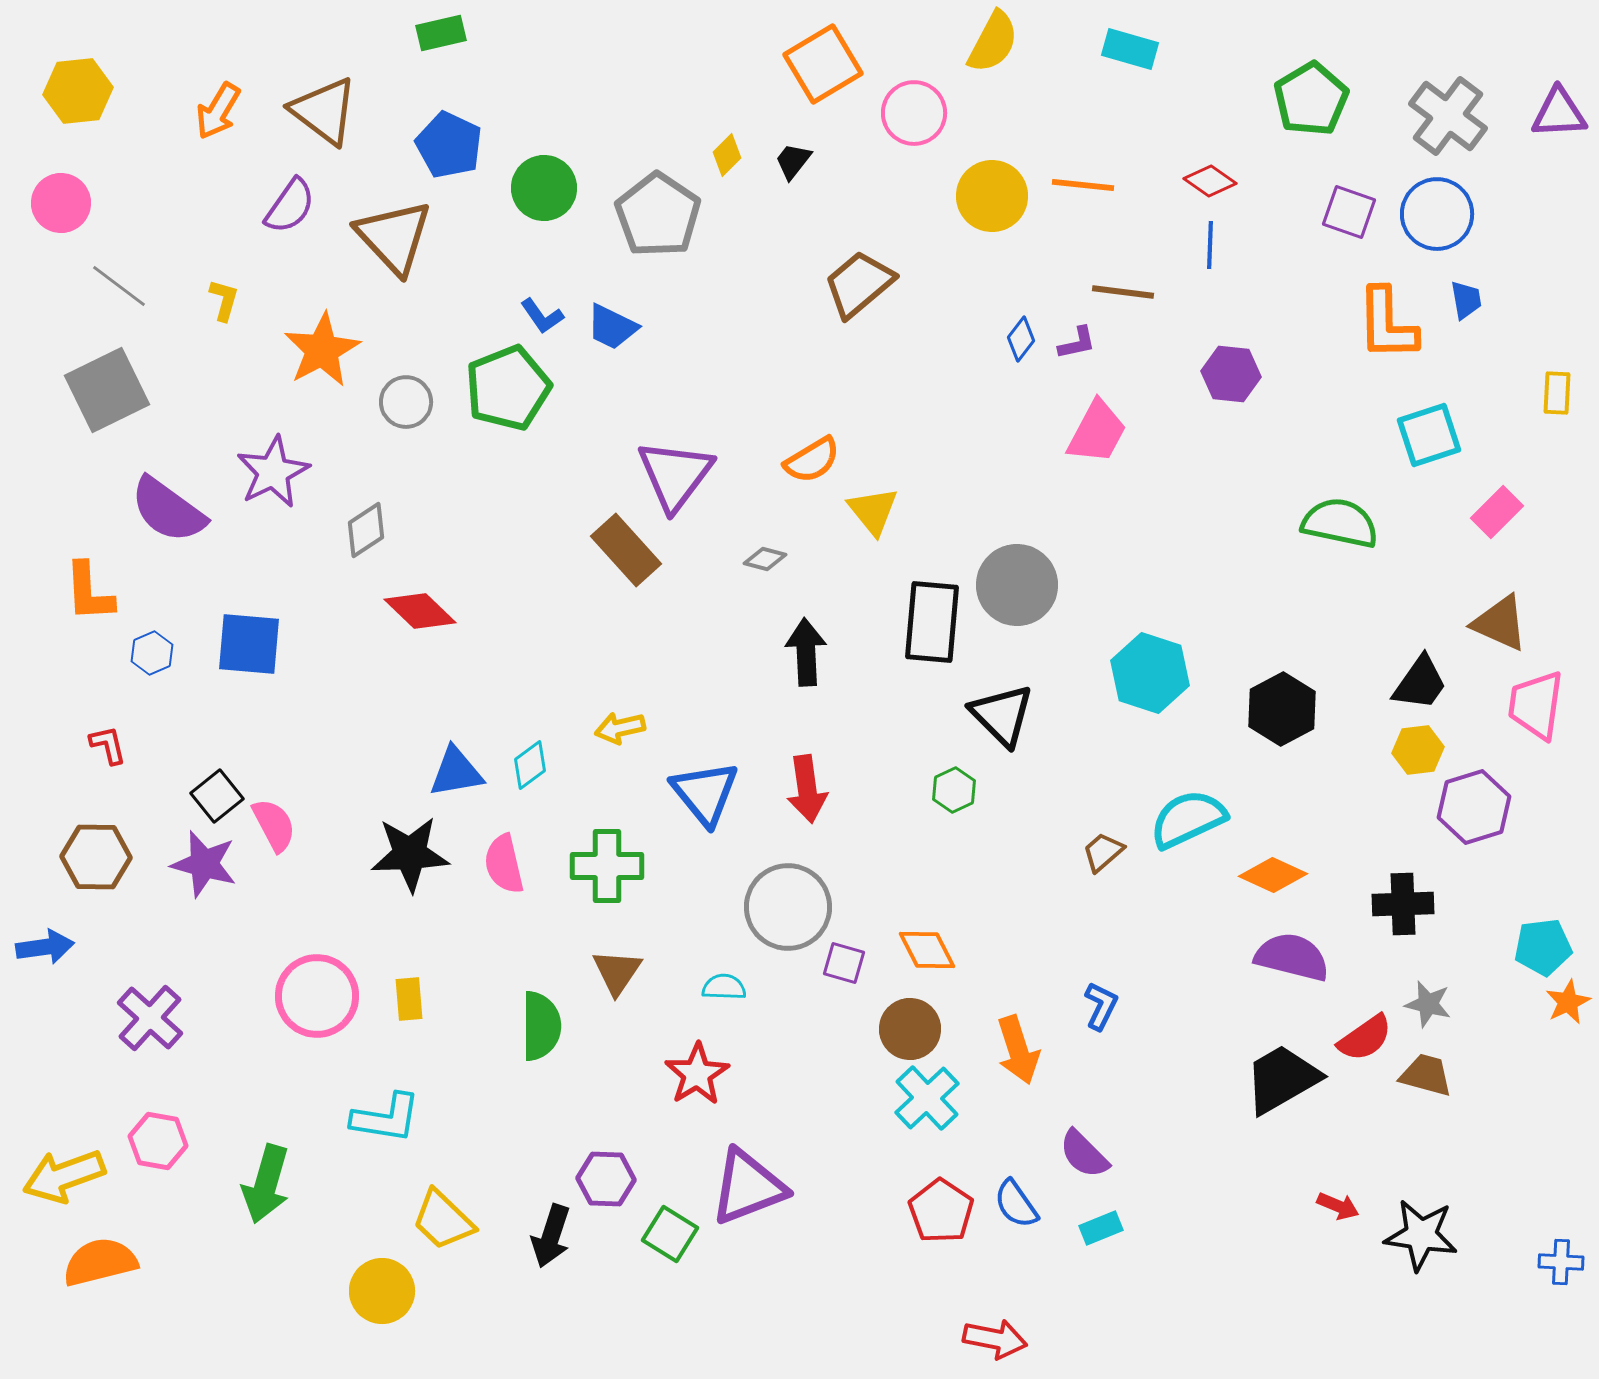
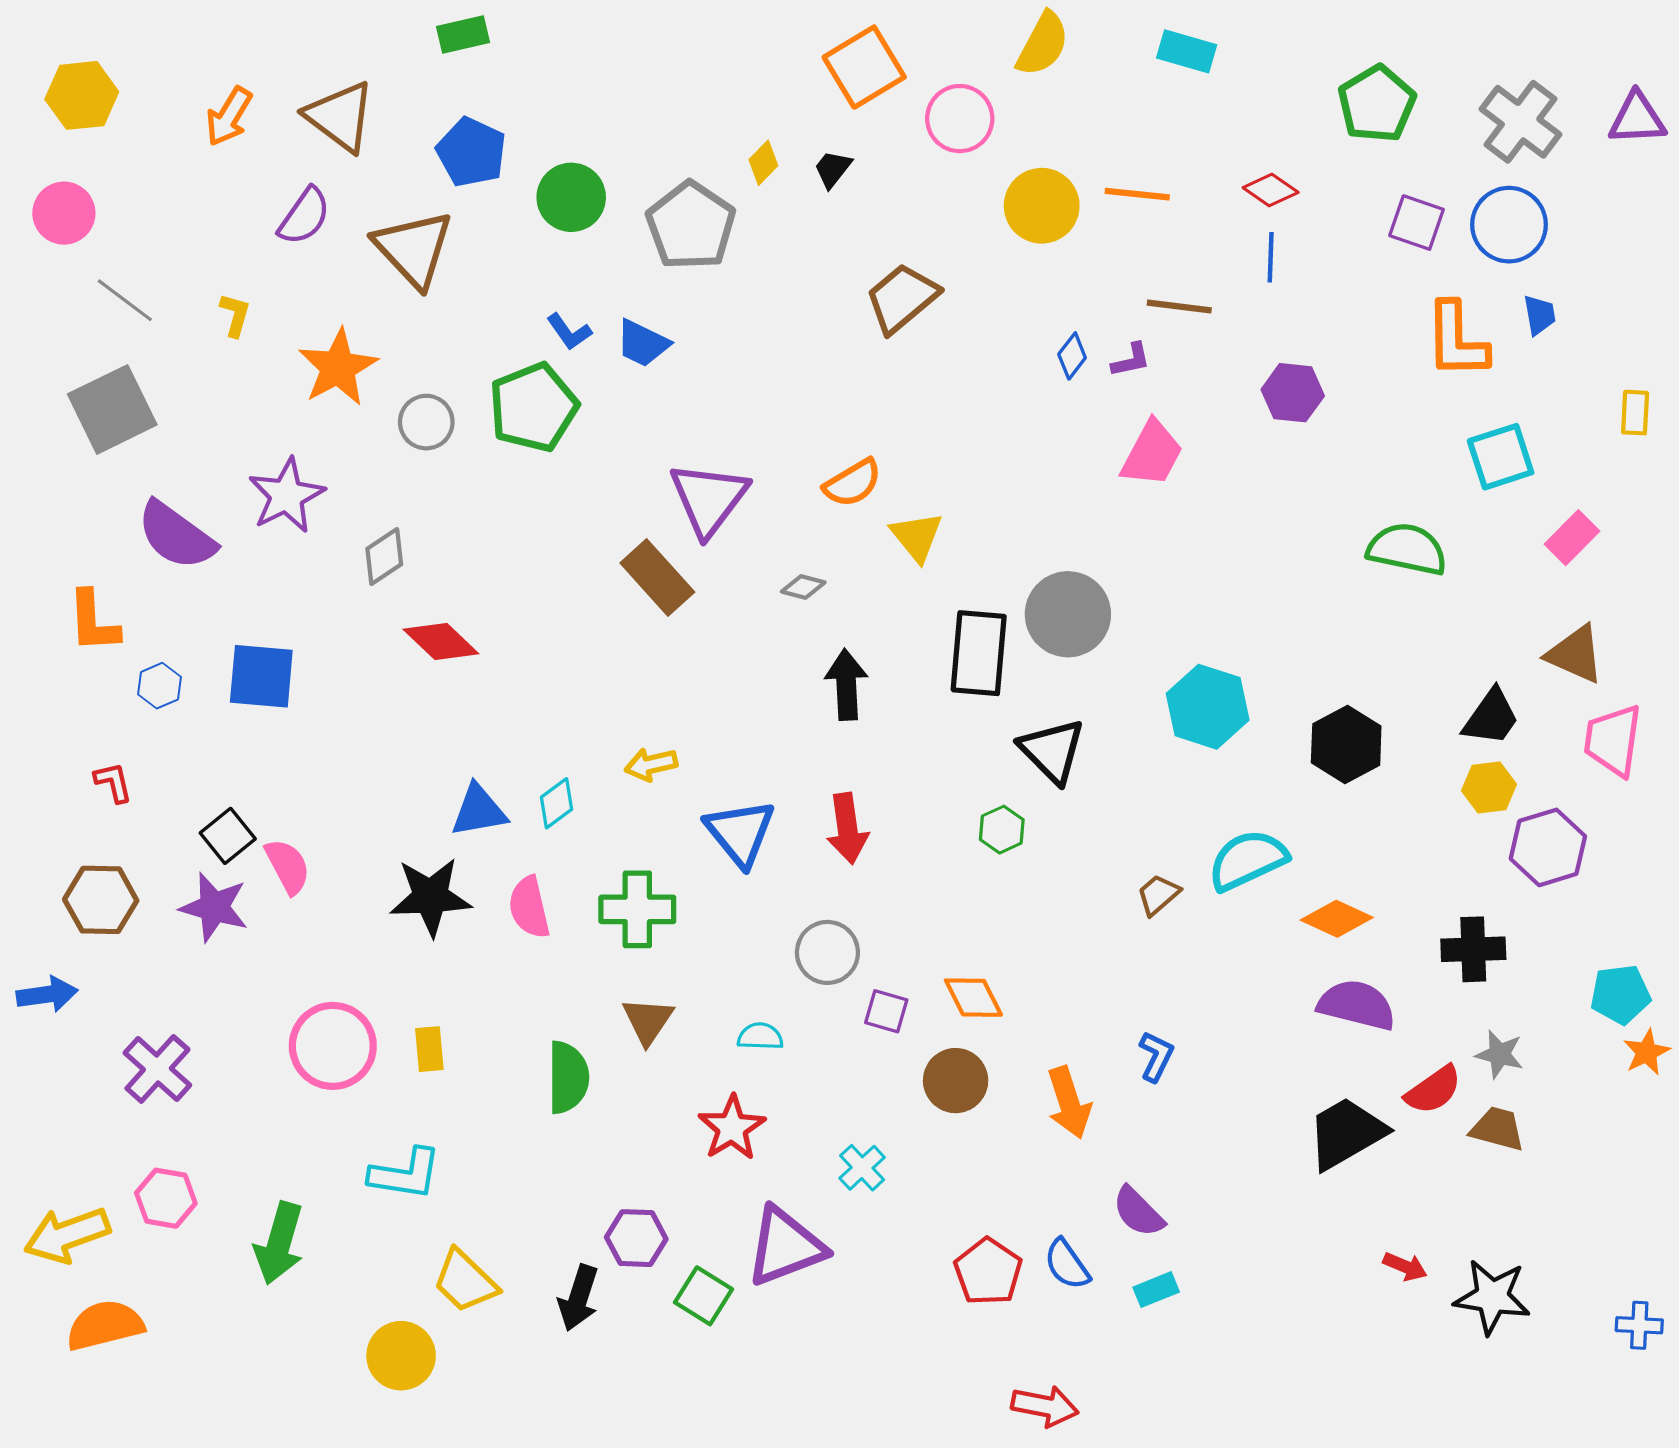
gray circle: (788, 907) -> (827, 952), size x0.7
cyan cross: (927, 1098) -> (862, 1168), moved, size x0.7

